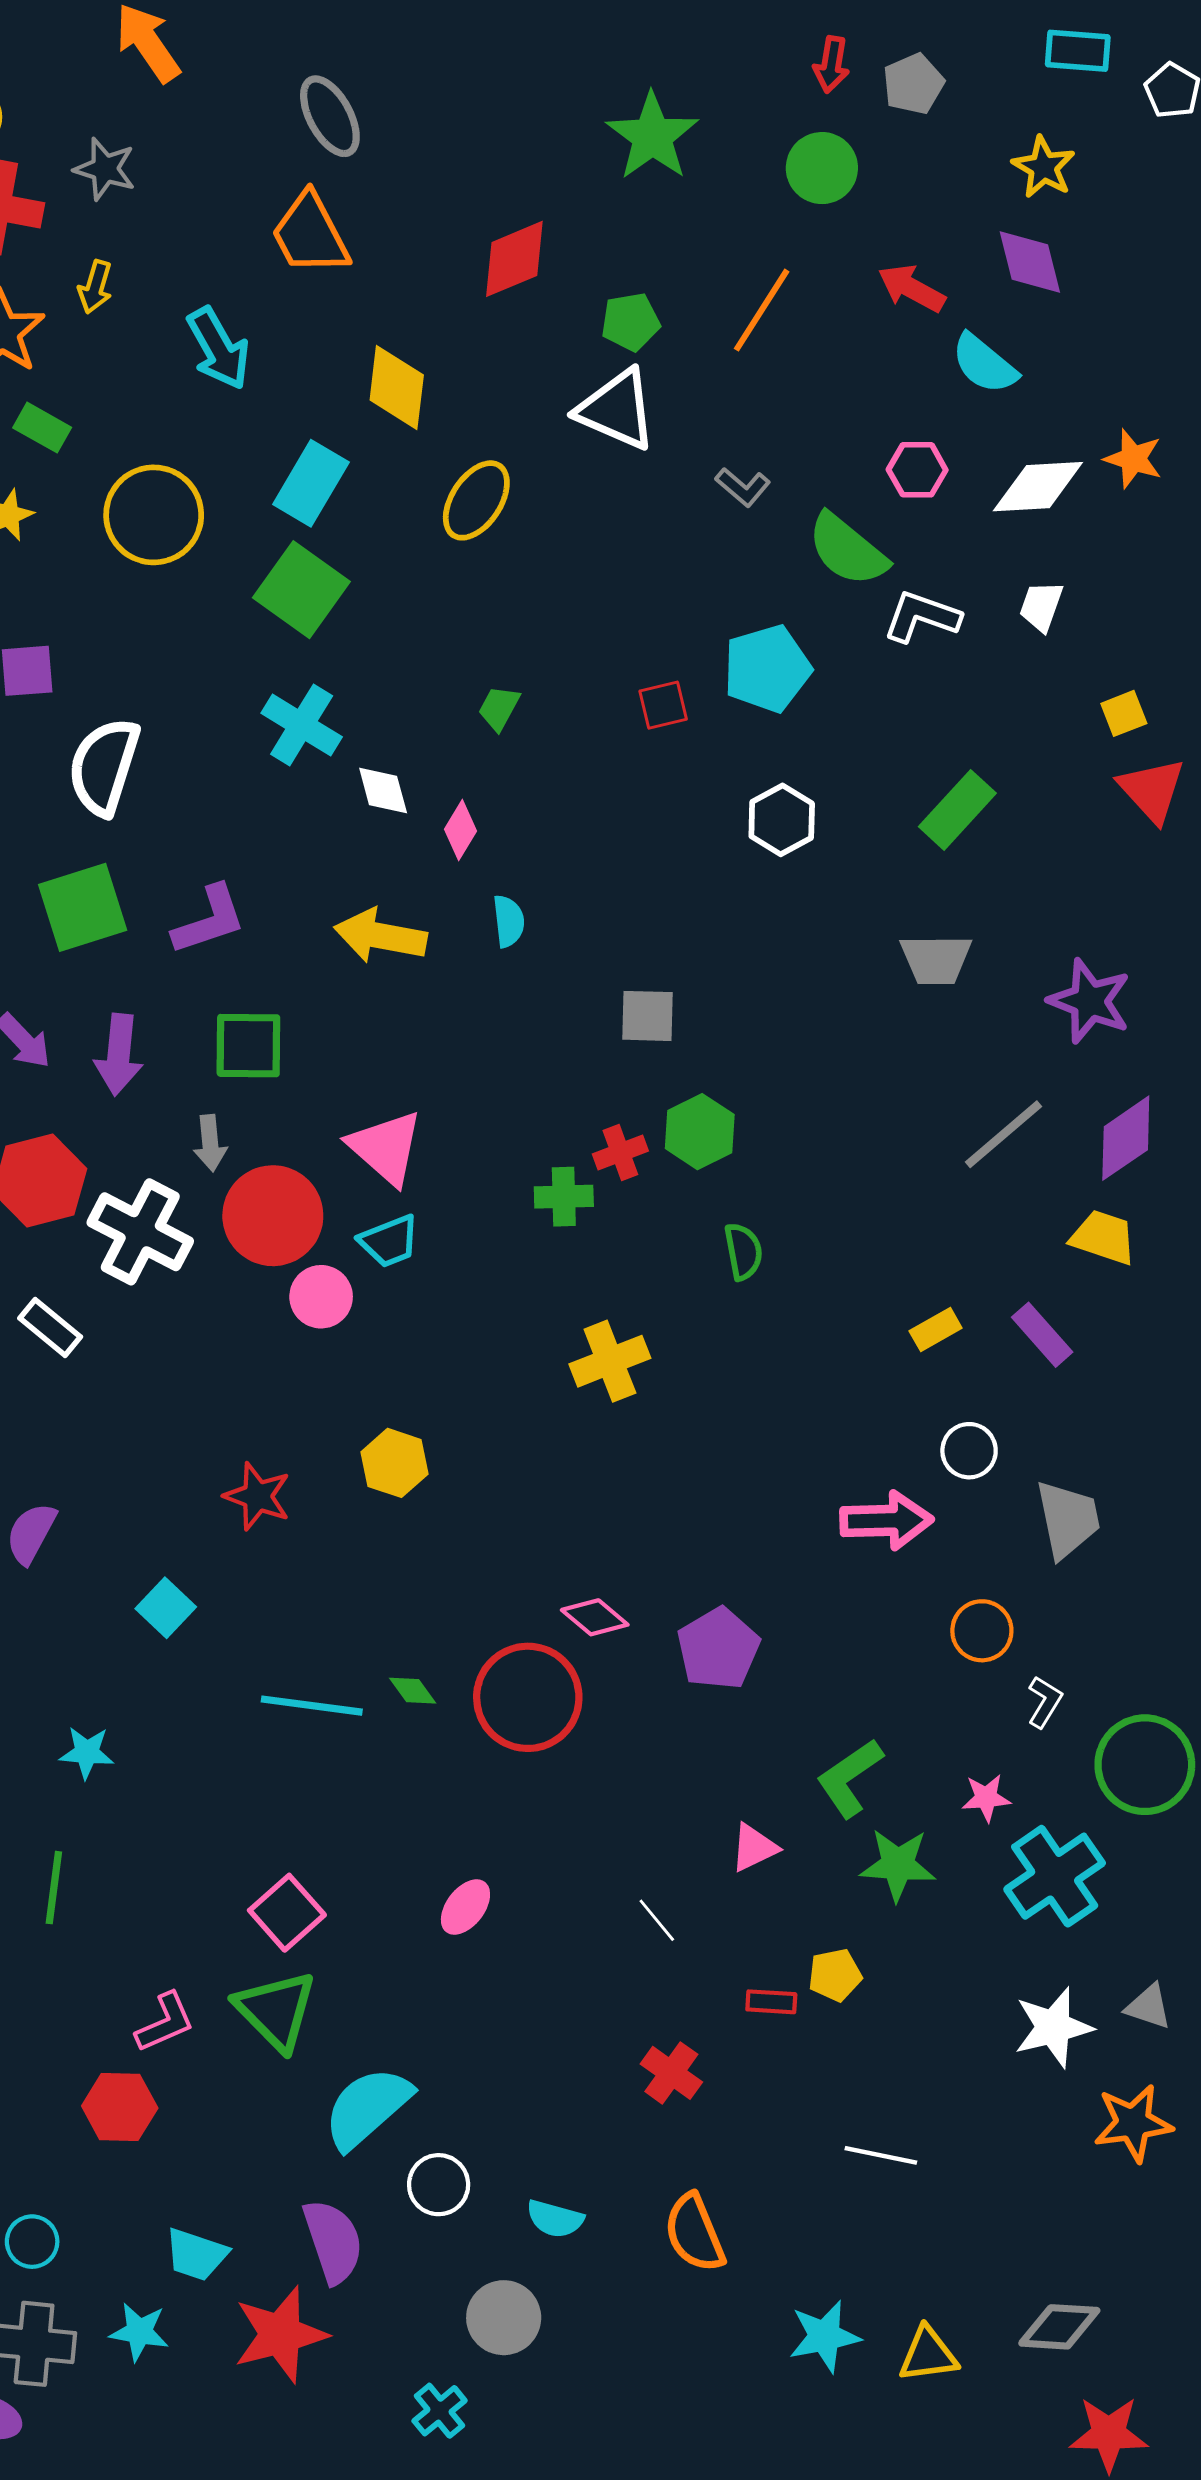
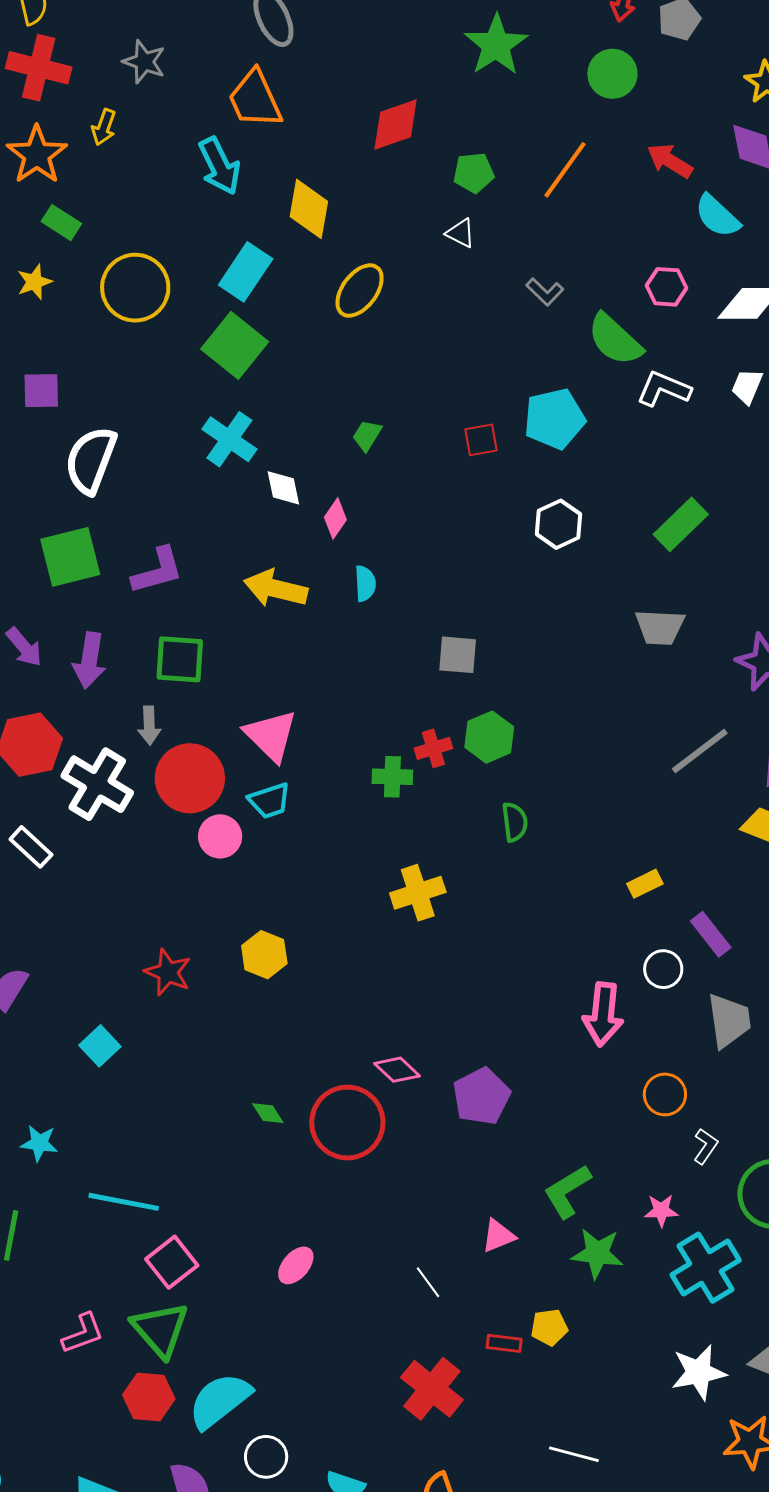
gray star: (105, 169) -> (144, 62), moved
cyan arrow: (218, 348) -> (219, 166), moved
white triangle: (617, 410) -> (461, 233), size x0.5
purple rectangle: (1042, 1335) -> (711, 934), moved
pink arrow: (886, 1521) -> (603, 1014), turned 94
cyan line: (312, 1706) -> (124, 1202), moved
red cross: (671, 2073) -> (432, 1389), size x1.5
red hexagon: (120, 2107) -> (149, 1397), moved

